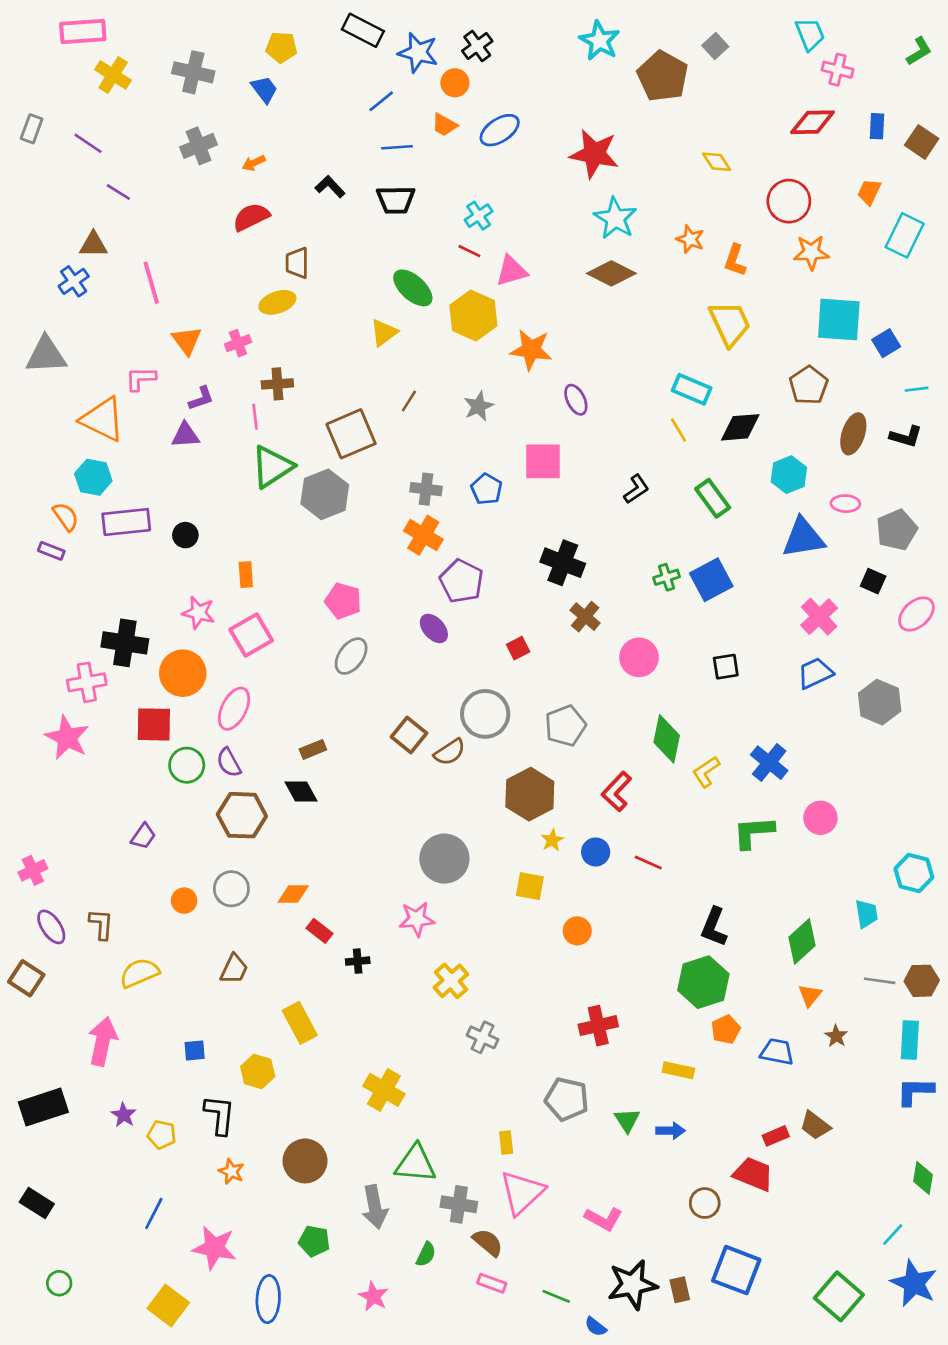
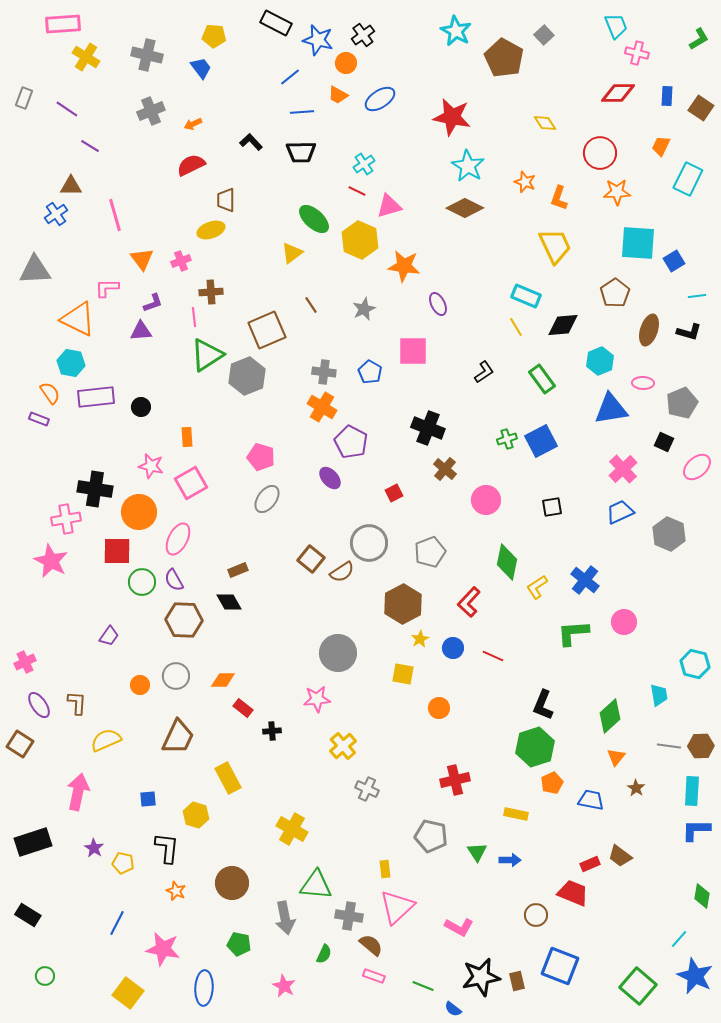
brown line: (409, 401) -> (311, 305), turned -66
brown trapezoid: (234, 969) -> (178, 737), size x1.5

